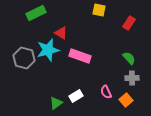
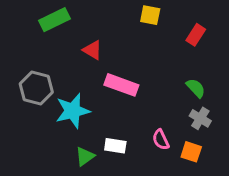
cyan star: (48, 50) -> (73, 111), moved
gray cross: (132, 78) -> (200, 118), turned 32
white rectangle: (76, 96) -> (115, 146), turned 40
orange square: (126, 100) -> (191, 152), turned -32

